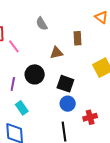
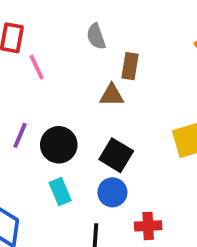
brown rectangle: (77, 38) -> (130, 66), moved
black circle: (35, 74) -> (59, 145), moved
cyan rectangle: (22, 108) -> (60, 192), moved

